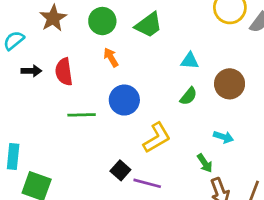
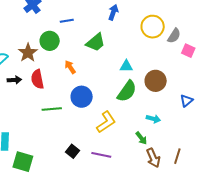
brown star: (53, 18) -> (28, 53), moved
green circle: (102, 21) -> (50, 41), moved
green semicircle: (188, 96) -> (127, 91), size x1.6
black square: (120, 170) -> (72, 151), moved

